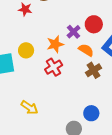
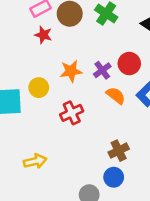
orange star: (55, 44) -> (71, 71), moved
brown cross: (93, 70) -> (119, 151), moved
yellow arrow: (29, 108) -> (35, 161), turned -54

